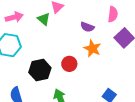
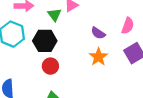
red circle: (69, 64) -> (50, 66), moved
black hexagon: (40, 70) -> (45, 41), moved

